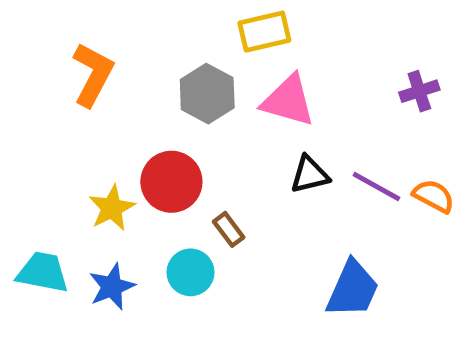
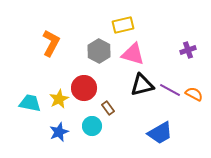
black triangle: (310, 175) -> (142, 85), size x1.4
cyan trapezoid: (43, 272) -> (30, 103), moved
blue trapezoid: (353, 289) -> (160, 133), turned 36

